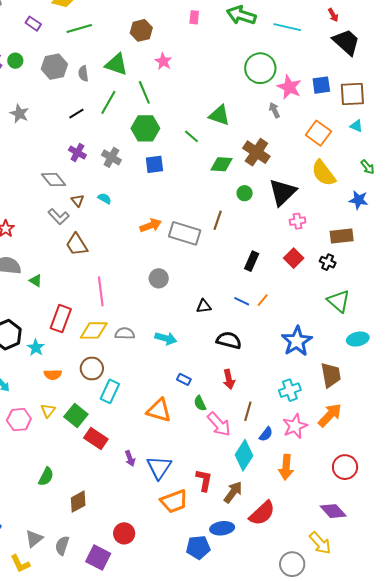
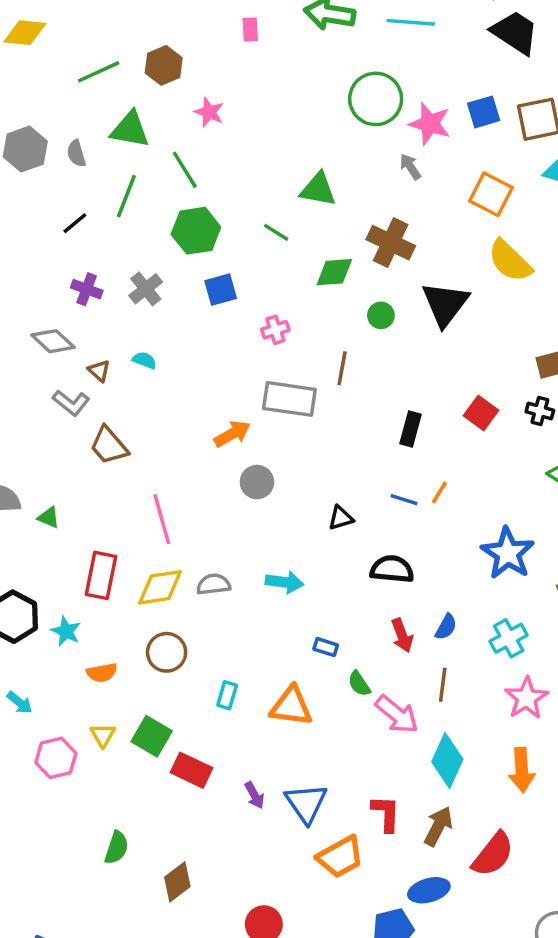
green line: (79, 29) -> (99, 72), moved
gray cross: (111, 157) -> (146, 289), turned 30
pink cross: (298, 221) -> (275, 330), moved
orange arrow: (151, 225) -> (232, 434), moved
cyan rectangle: (110, 391) -> (227, 695), moved, size x0.7
blue semicircle: (266, 434) -> (446, 627), moved

